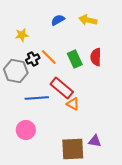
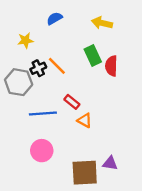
blue semicircle: (58, 20) -> (54, 18), moved
green rectangle: (75, 59) -> (93, 55), moved
red rectangle: (62, 88) -> (72, 102), size x0.6
pink circle: (26, 130) -> (42, 151), moved

